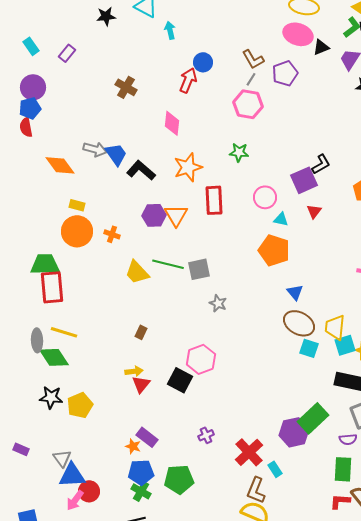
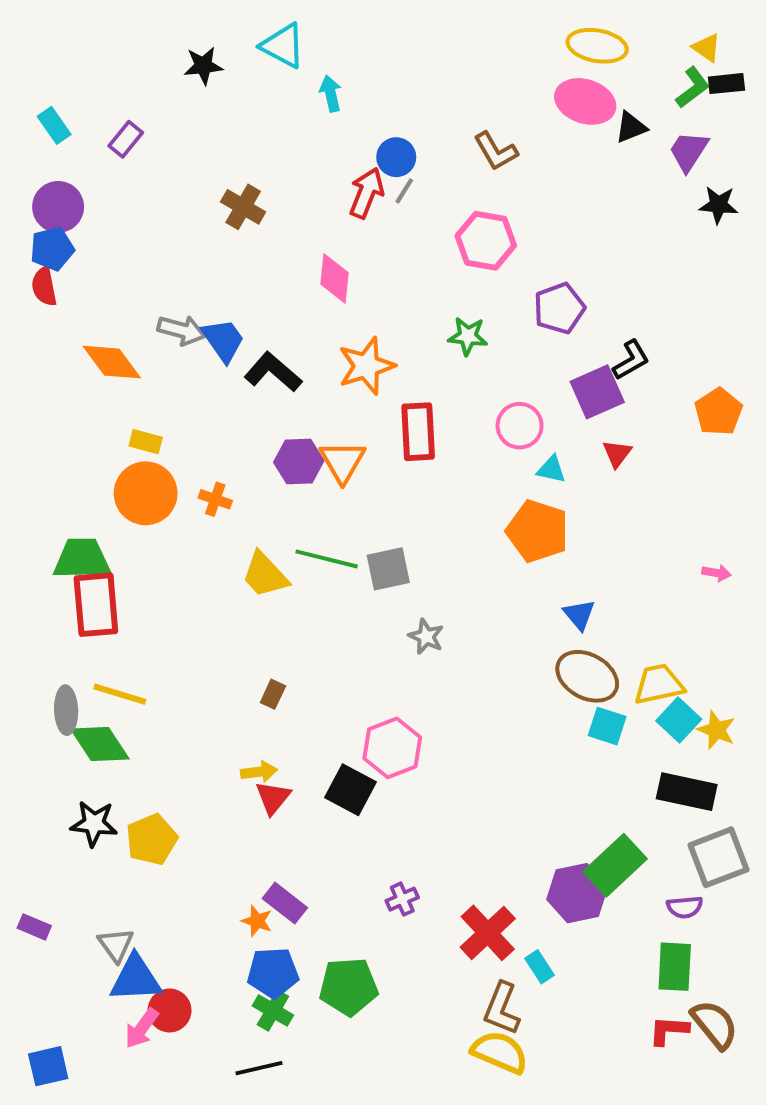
purple pentagon: (285, 73) -> (559, 308), moved
gray line: (251, 79) -> (404, 191), moved
yellow trapezoid: (335, 327) -> (659, 684), turned 72
cyan square: (345, 345) -> (679, 720), turned -30

